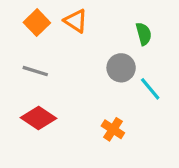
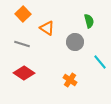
orange triangle: (76, 21) -> (47, 28), moved
cyan line: (150, 89) -> (100, 62), moved

